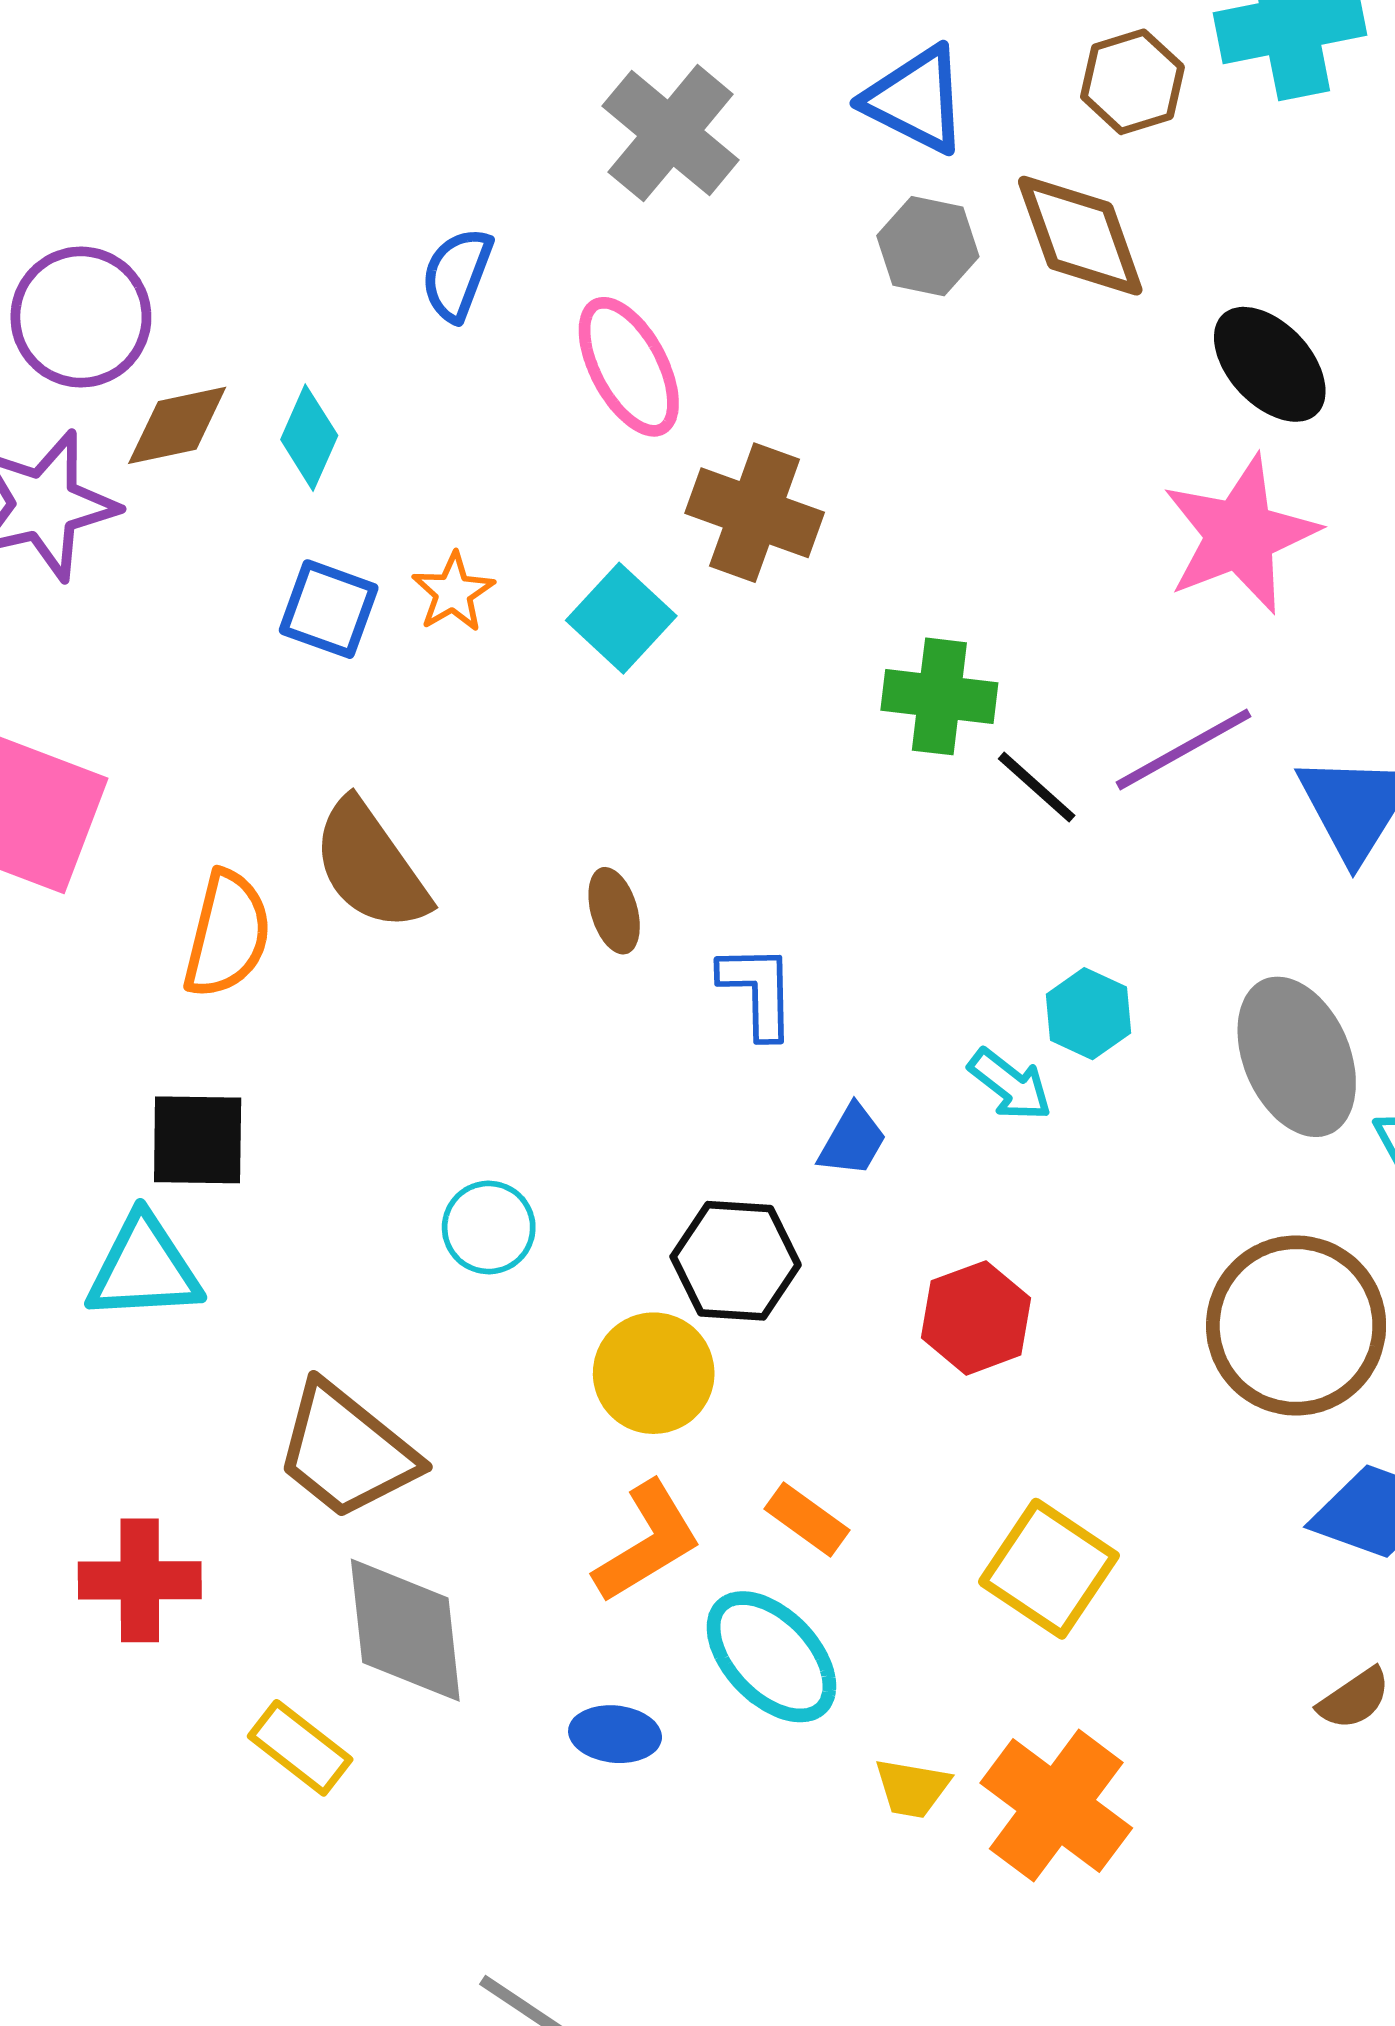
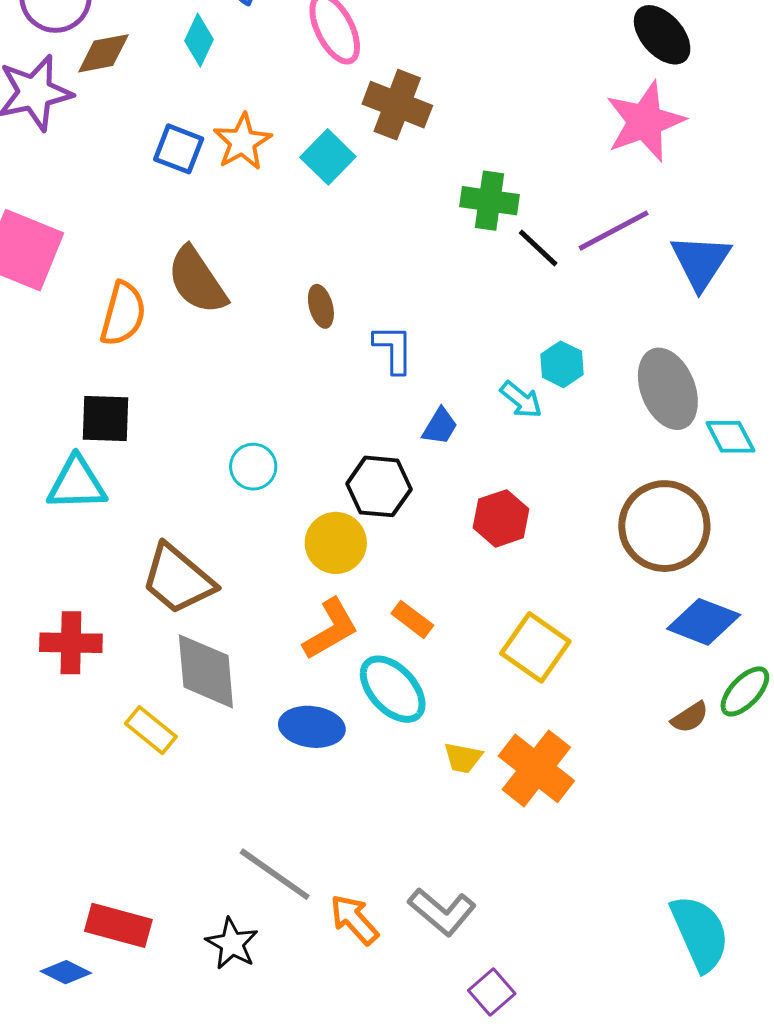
cyan diamond: (309, 438) -> (199, 40), moved
orange star: (453, 592) -> (242, 142), size x1.4
blue ellipse: (615, 1734) -> (312, 727), size x1.4

